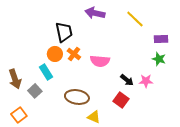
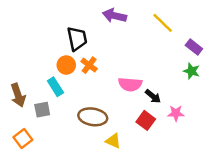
purple rectangle: (161, 39) -> (194, 47), turned 40
pink semicircle: (100, 61) -> (130, 84), moved
pink star: (146, 81) -> (176, 113), moved
gray square: (35, 91) -> (42, 110), turned 32

